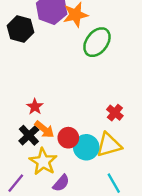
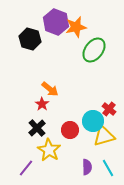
orange arrow: (44, 129) -> (50, 89), moved
cyan circle: (86, 147) -> (93, 121), moved
purple semicircle: (61, 183) -> (87, 167), moved, turned -42

